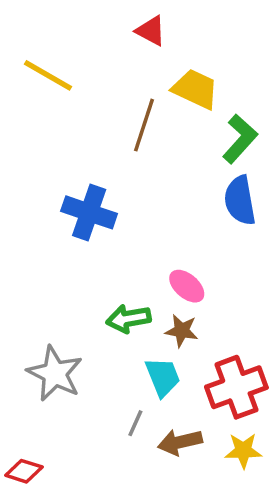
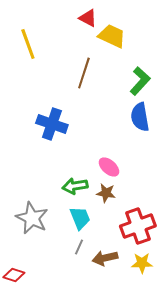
yellow line: (48, 75) -> (28, 44), turned 40
yellow trapezoid: (195, 89) -> (112, 36), moved
cyan trapezoid: (163, 377) -> (80, 218), moved

